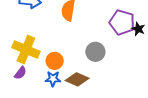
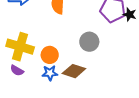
purple semicircle: (20, 73) -> (17, 70), turned 88

